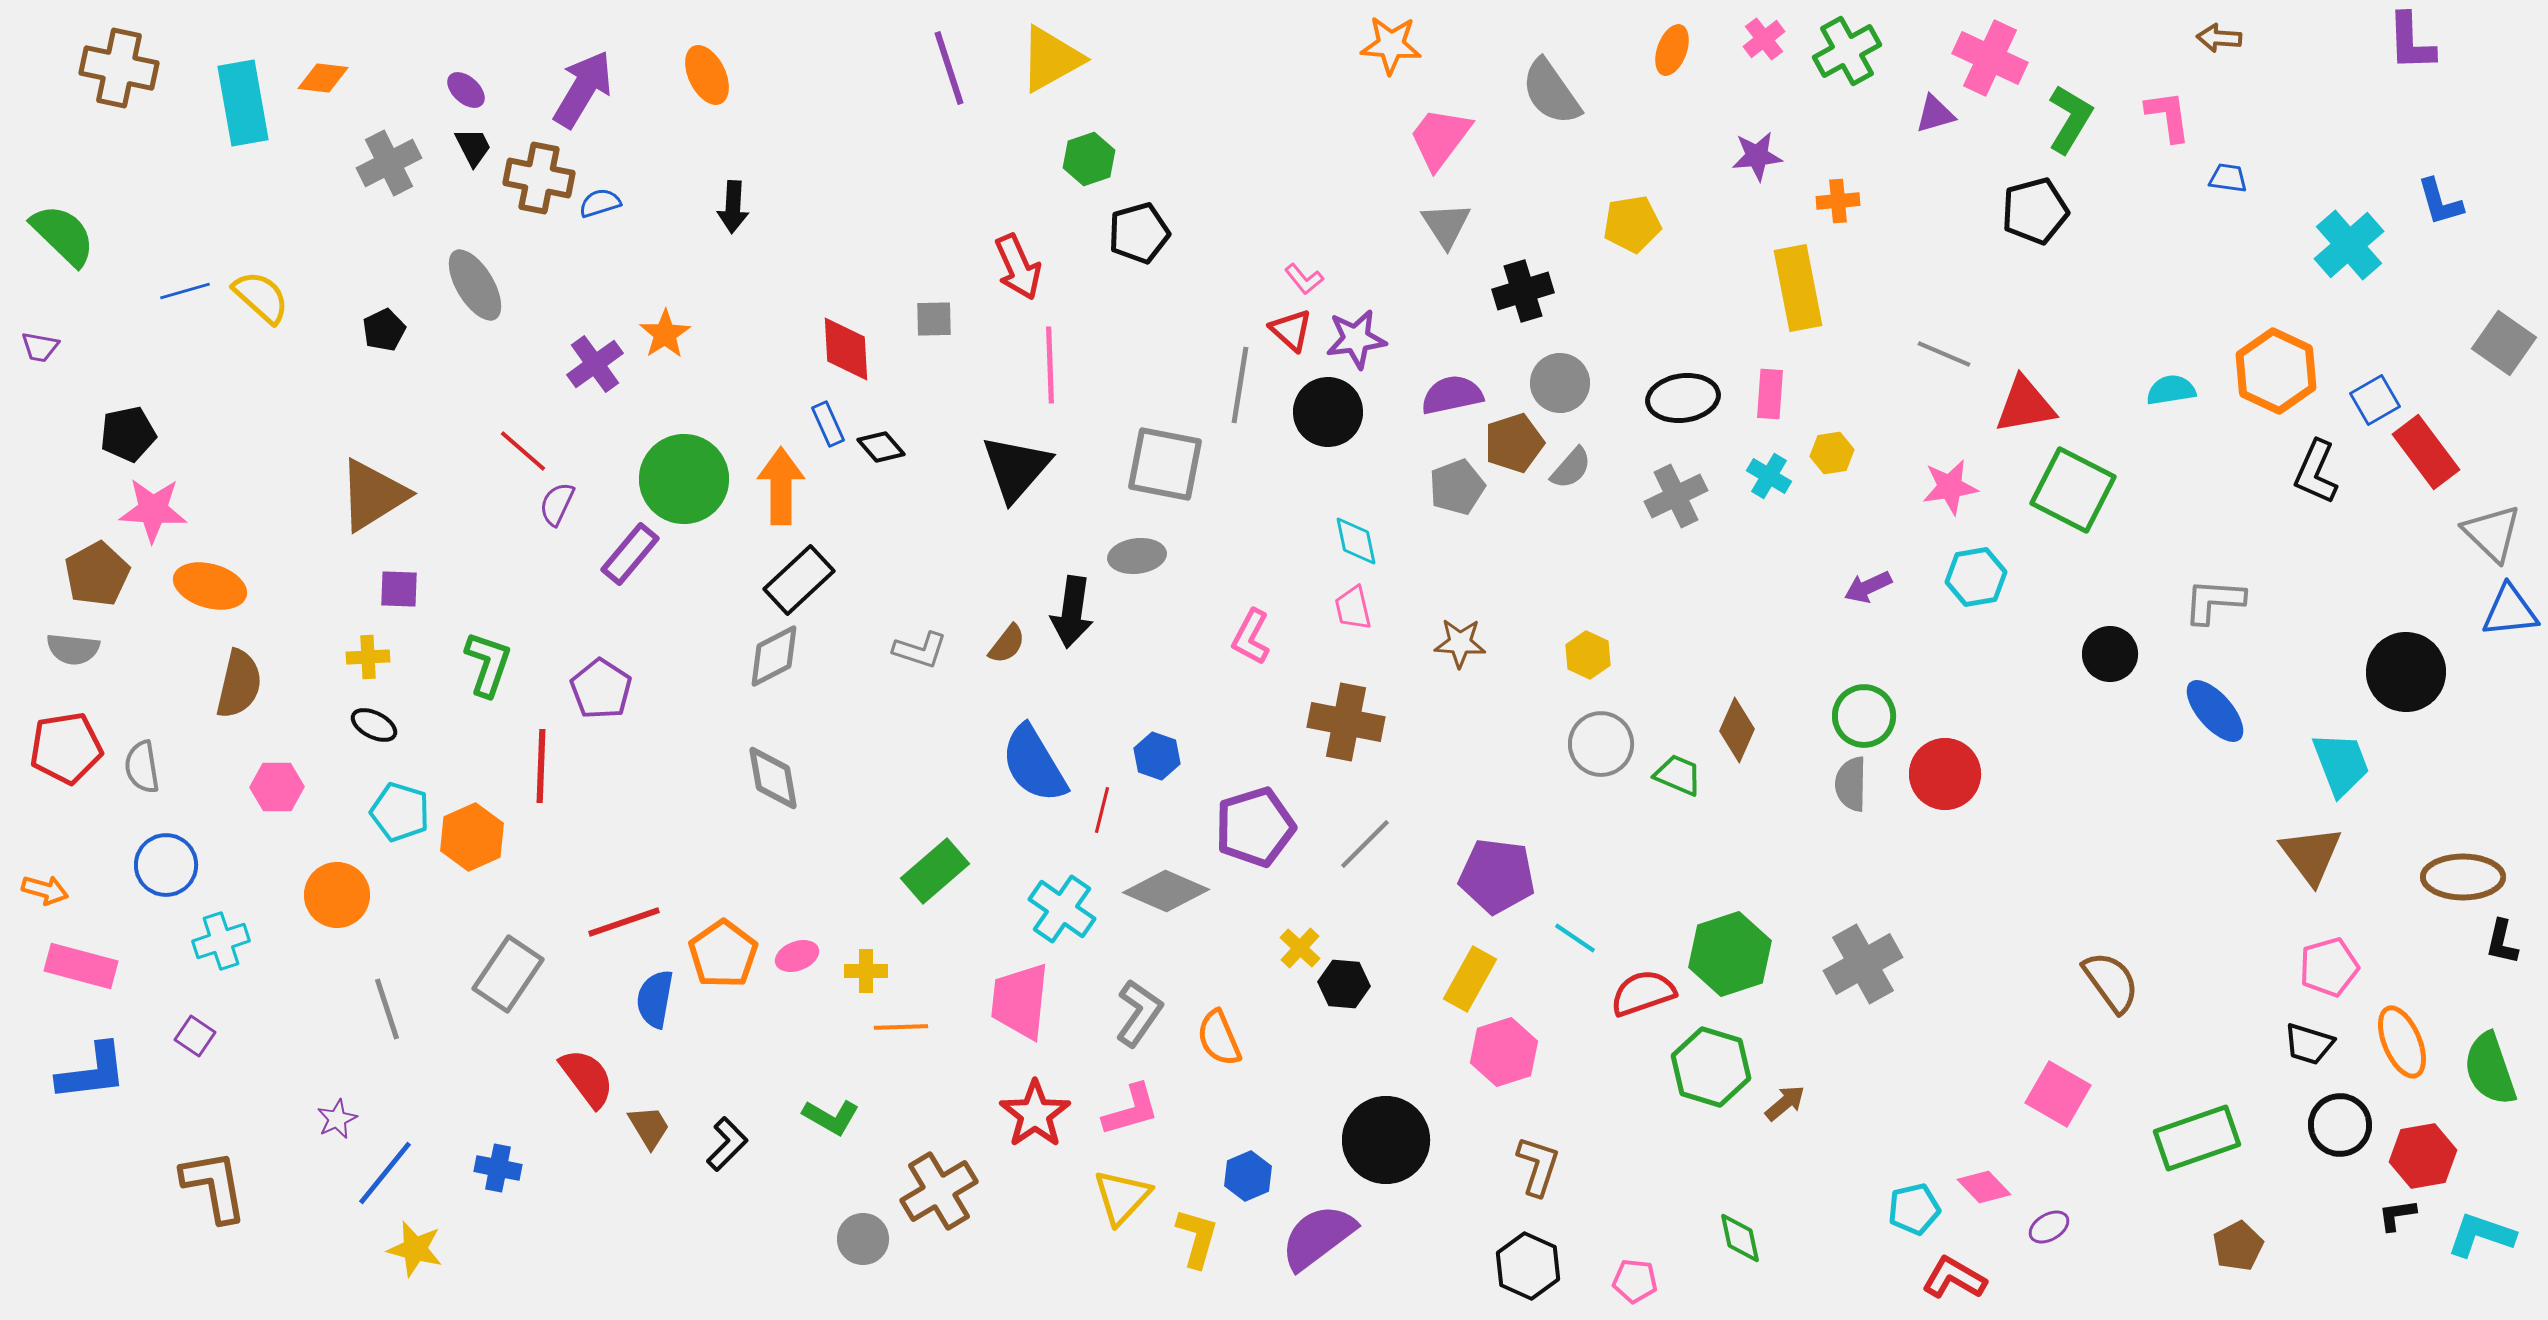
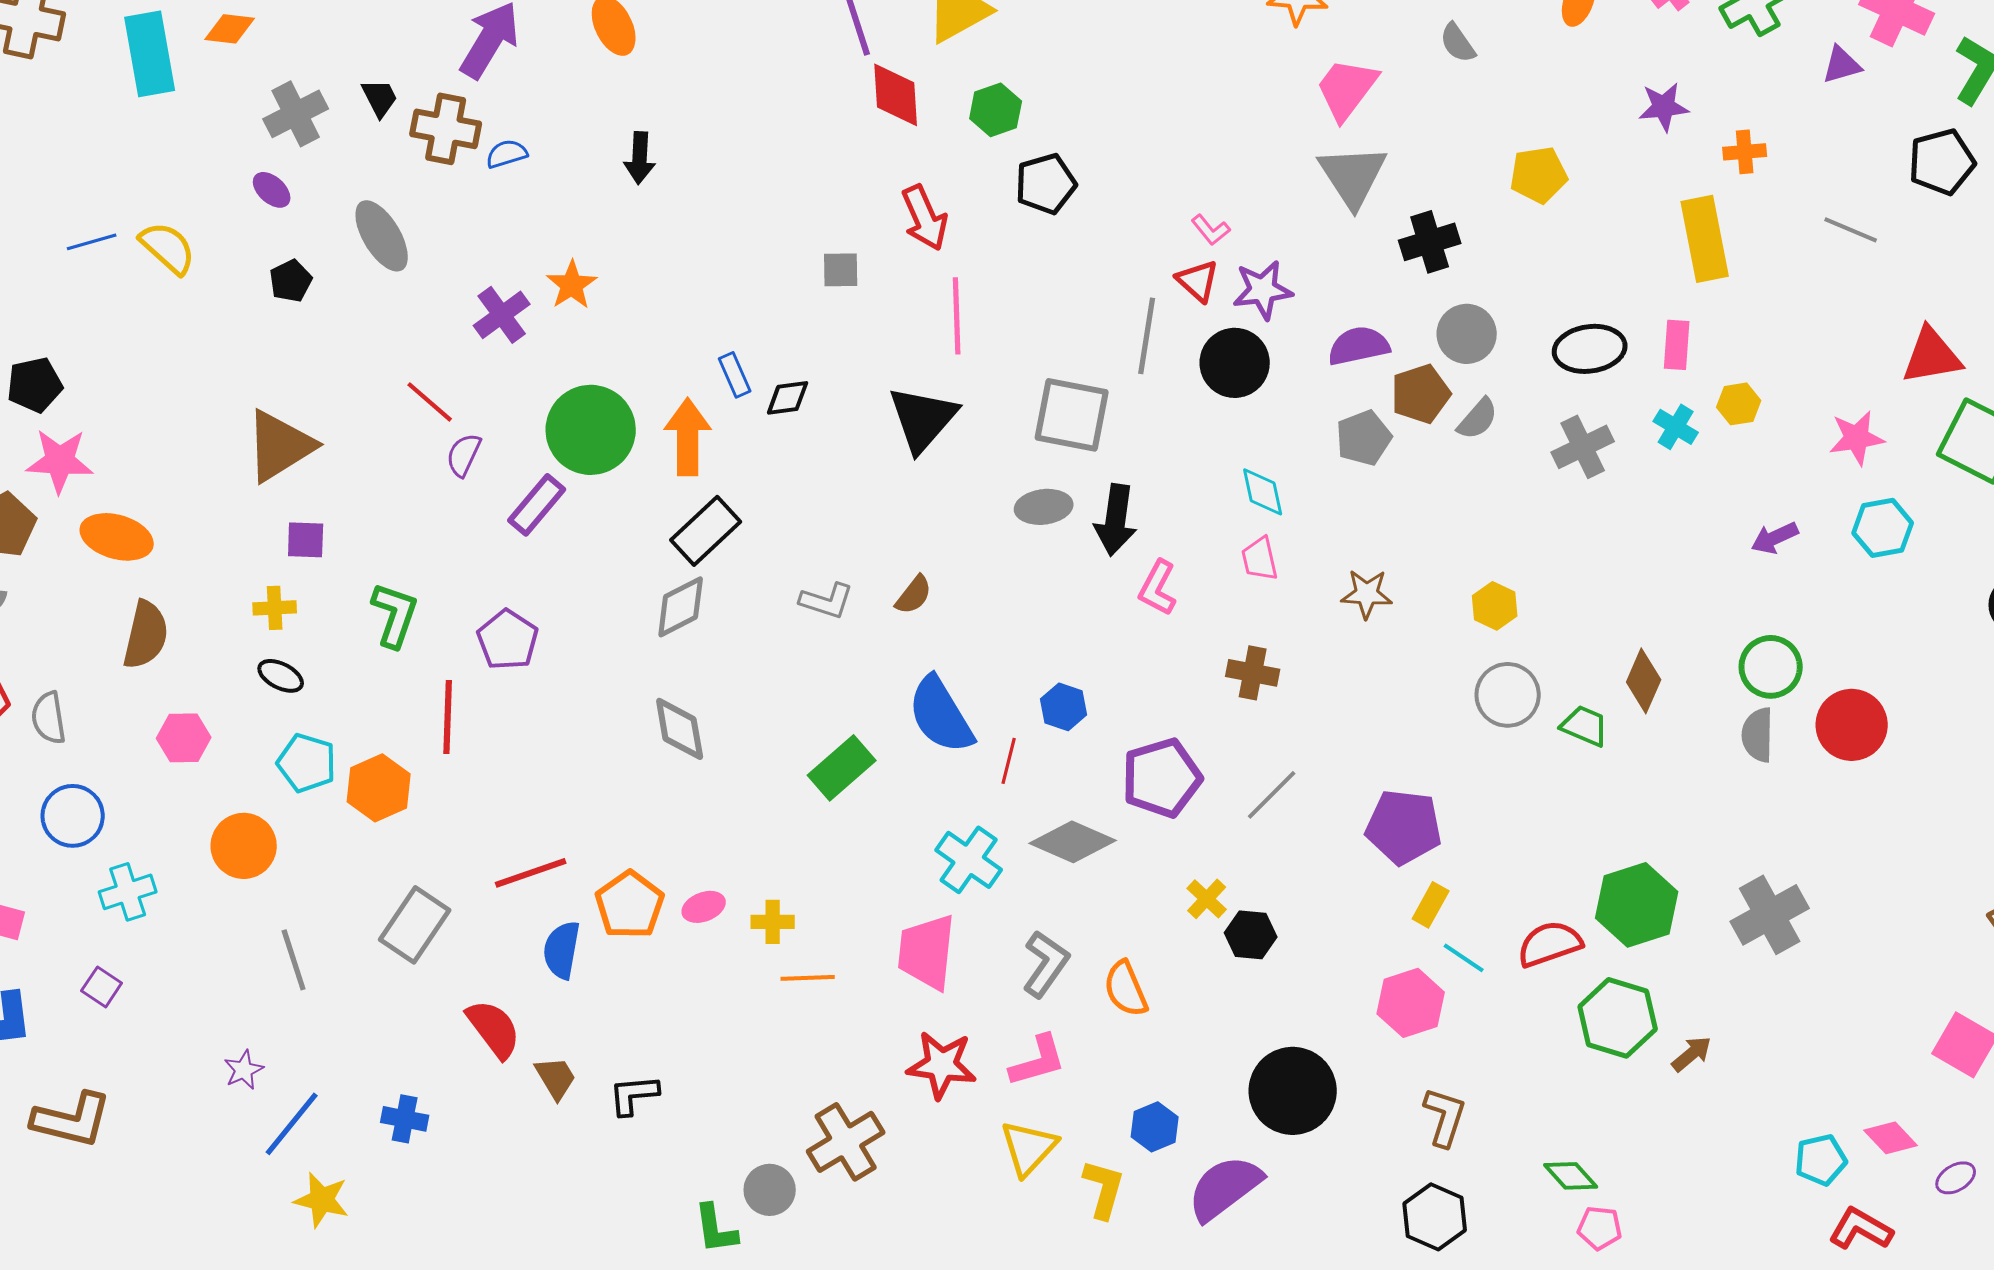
purple ellipse: (466, 90) -> (272, 190), moved
gray semicircle: (1551, 92) -> (1458, 43), size x0.6
gray triangle: (1446, 225) -> (1353, 176), size x1.4
red diamond: (846, 349) -> (896, 95), moved
gray line: (1944, 354) -> (1851, 230), moved
black diamond: (881, 447) -> (788, 398), turned -57
black arrow: (1072, 612) -> (1116, 520), moved
brown cross: (1346, 722) -> (1253, 673), size x0.7
green rectangle: (935, 871) -> (842, 768), moved
cyan line: (1575, 938) -> (1464, 958), moved
yellow rectangle: (1470, 979) -> (1431, 905), moved, size x0.7
red star: (1035, 1114) -> (942, 1065), turned -30
green L-shape: (831, 1117) -> (716, 1229), moved, turned 52
black L-shape: (727, 1144) -> (634, 1095), turned -140
brown L-shape: (214, 1186) -> (72, 1120), moved, turned 114
green diamond: (1740, 1238) -> (1571, 1176), moved, turned -30
pink pentagon: (1635, 1281) -> (1600, 1228), moved

